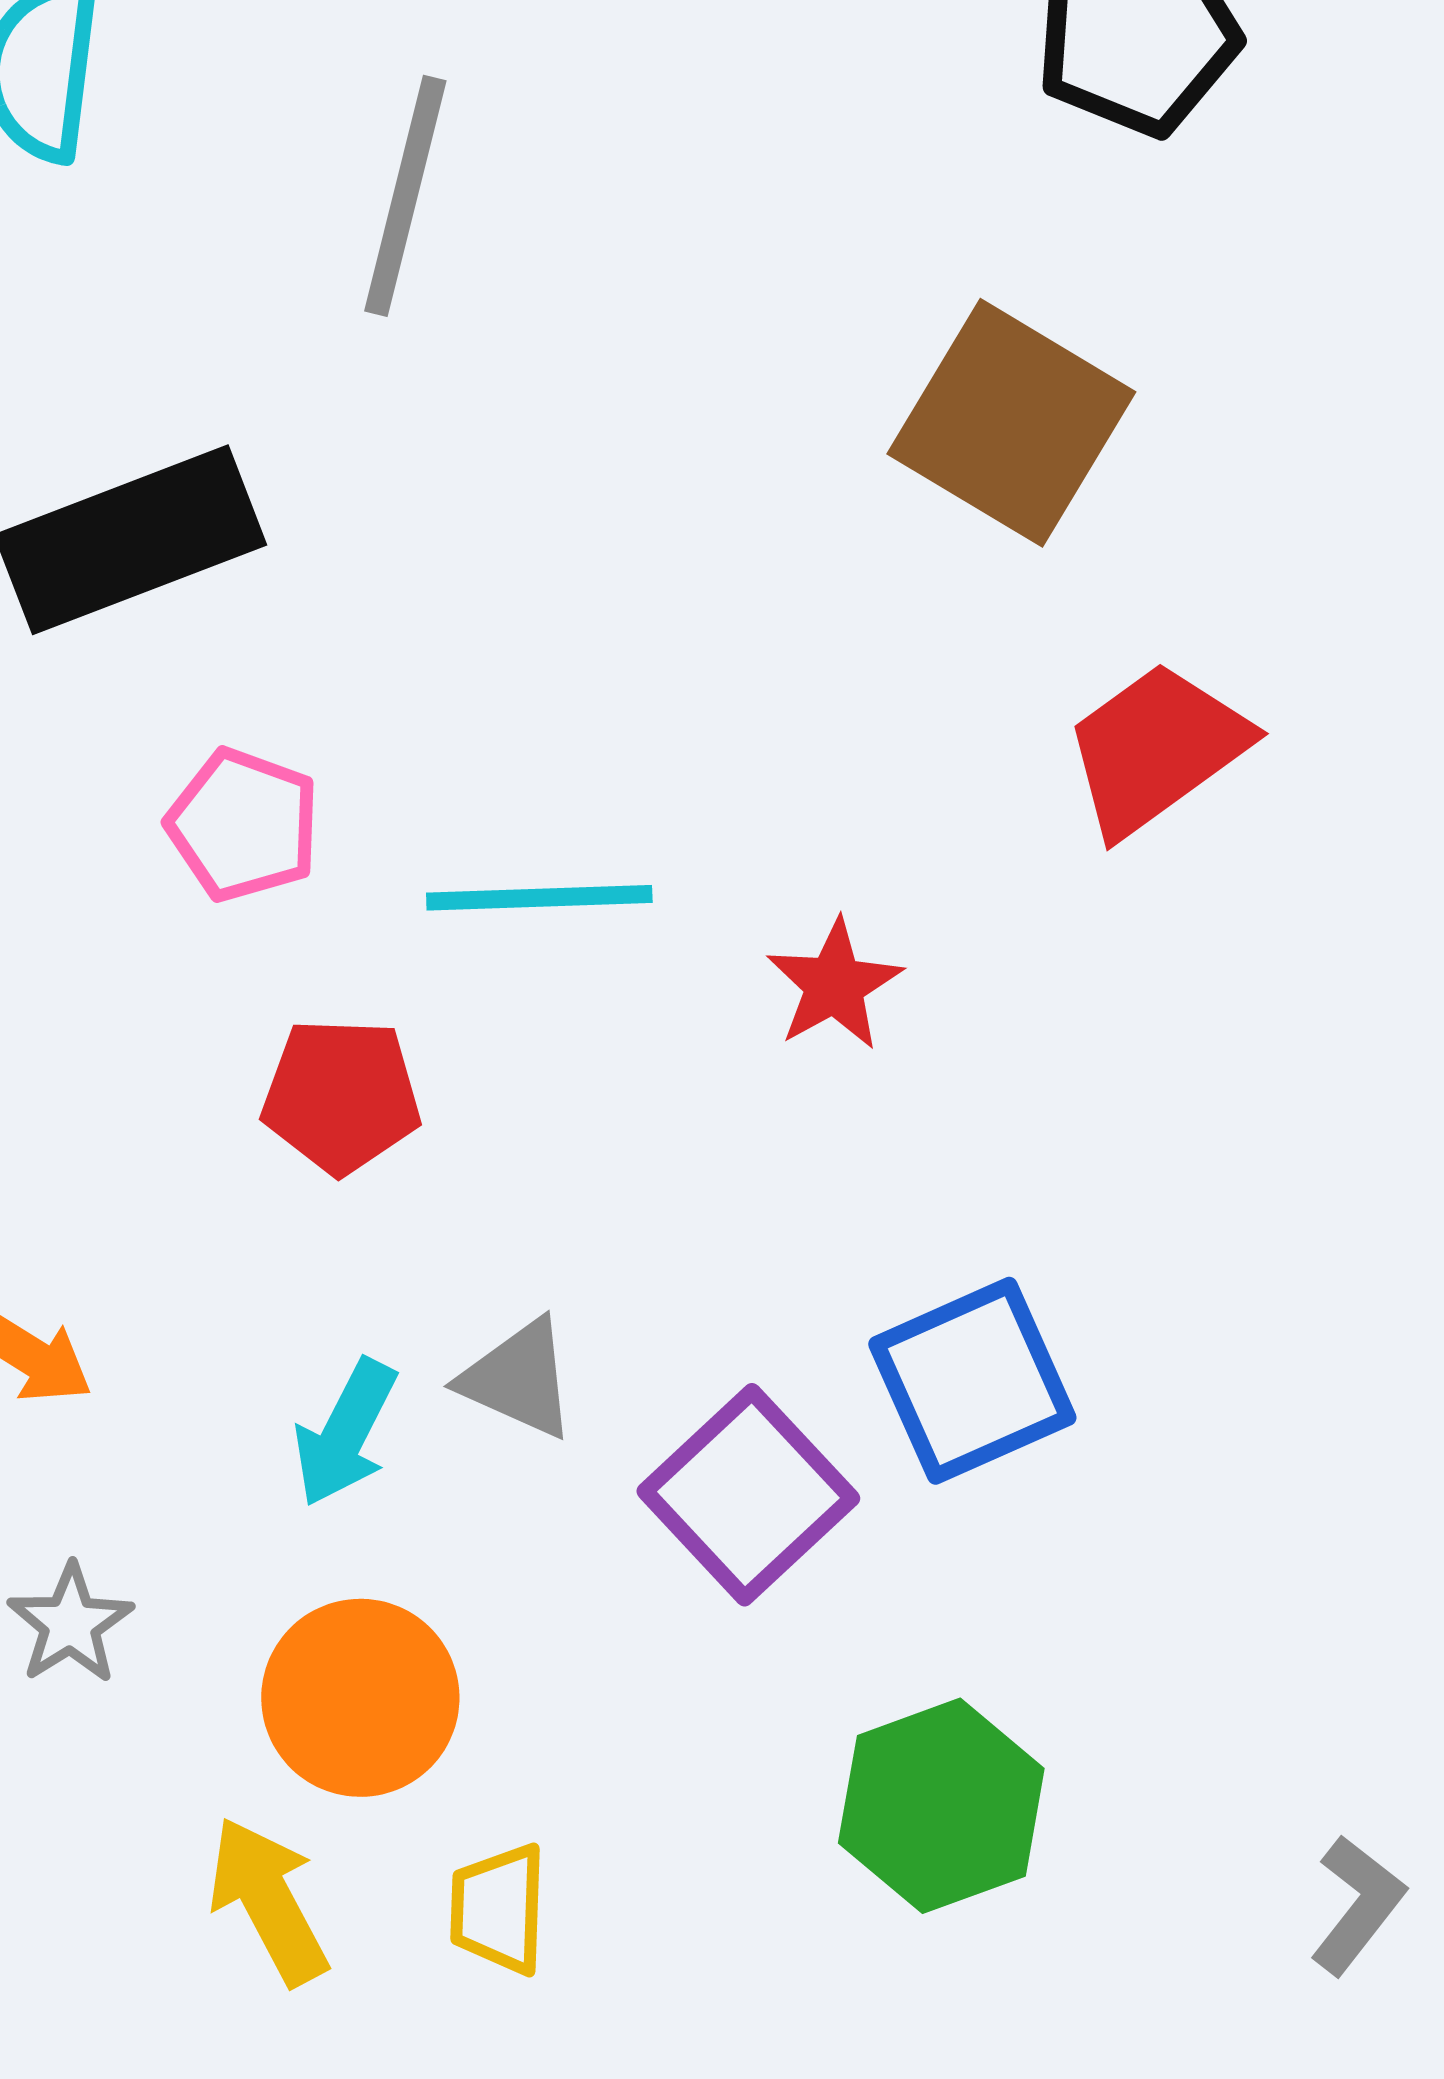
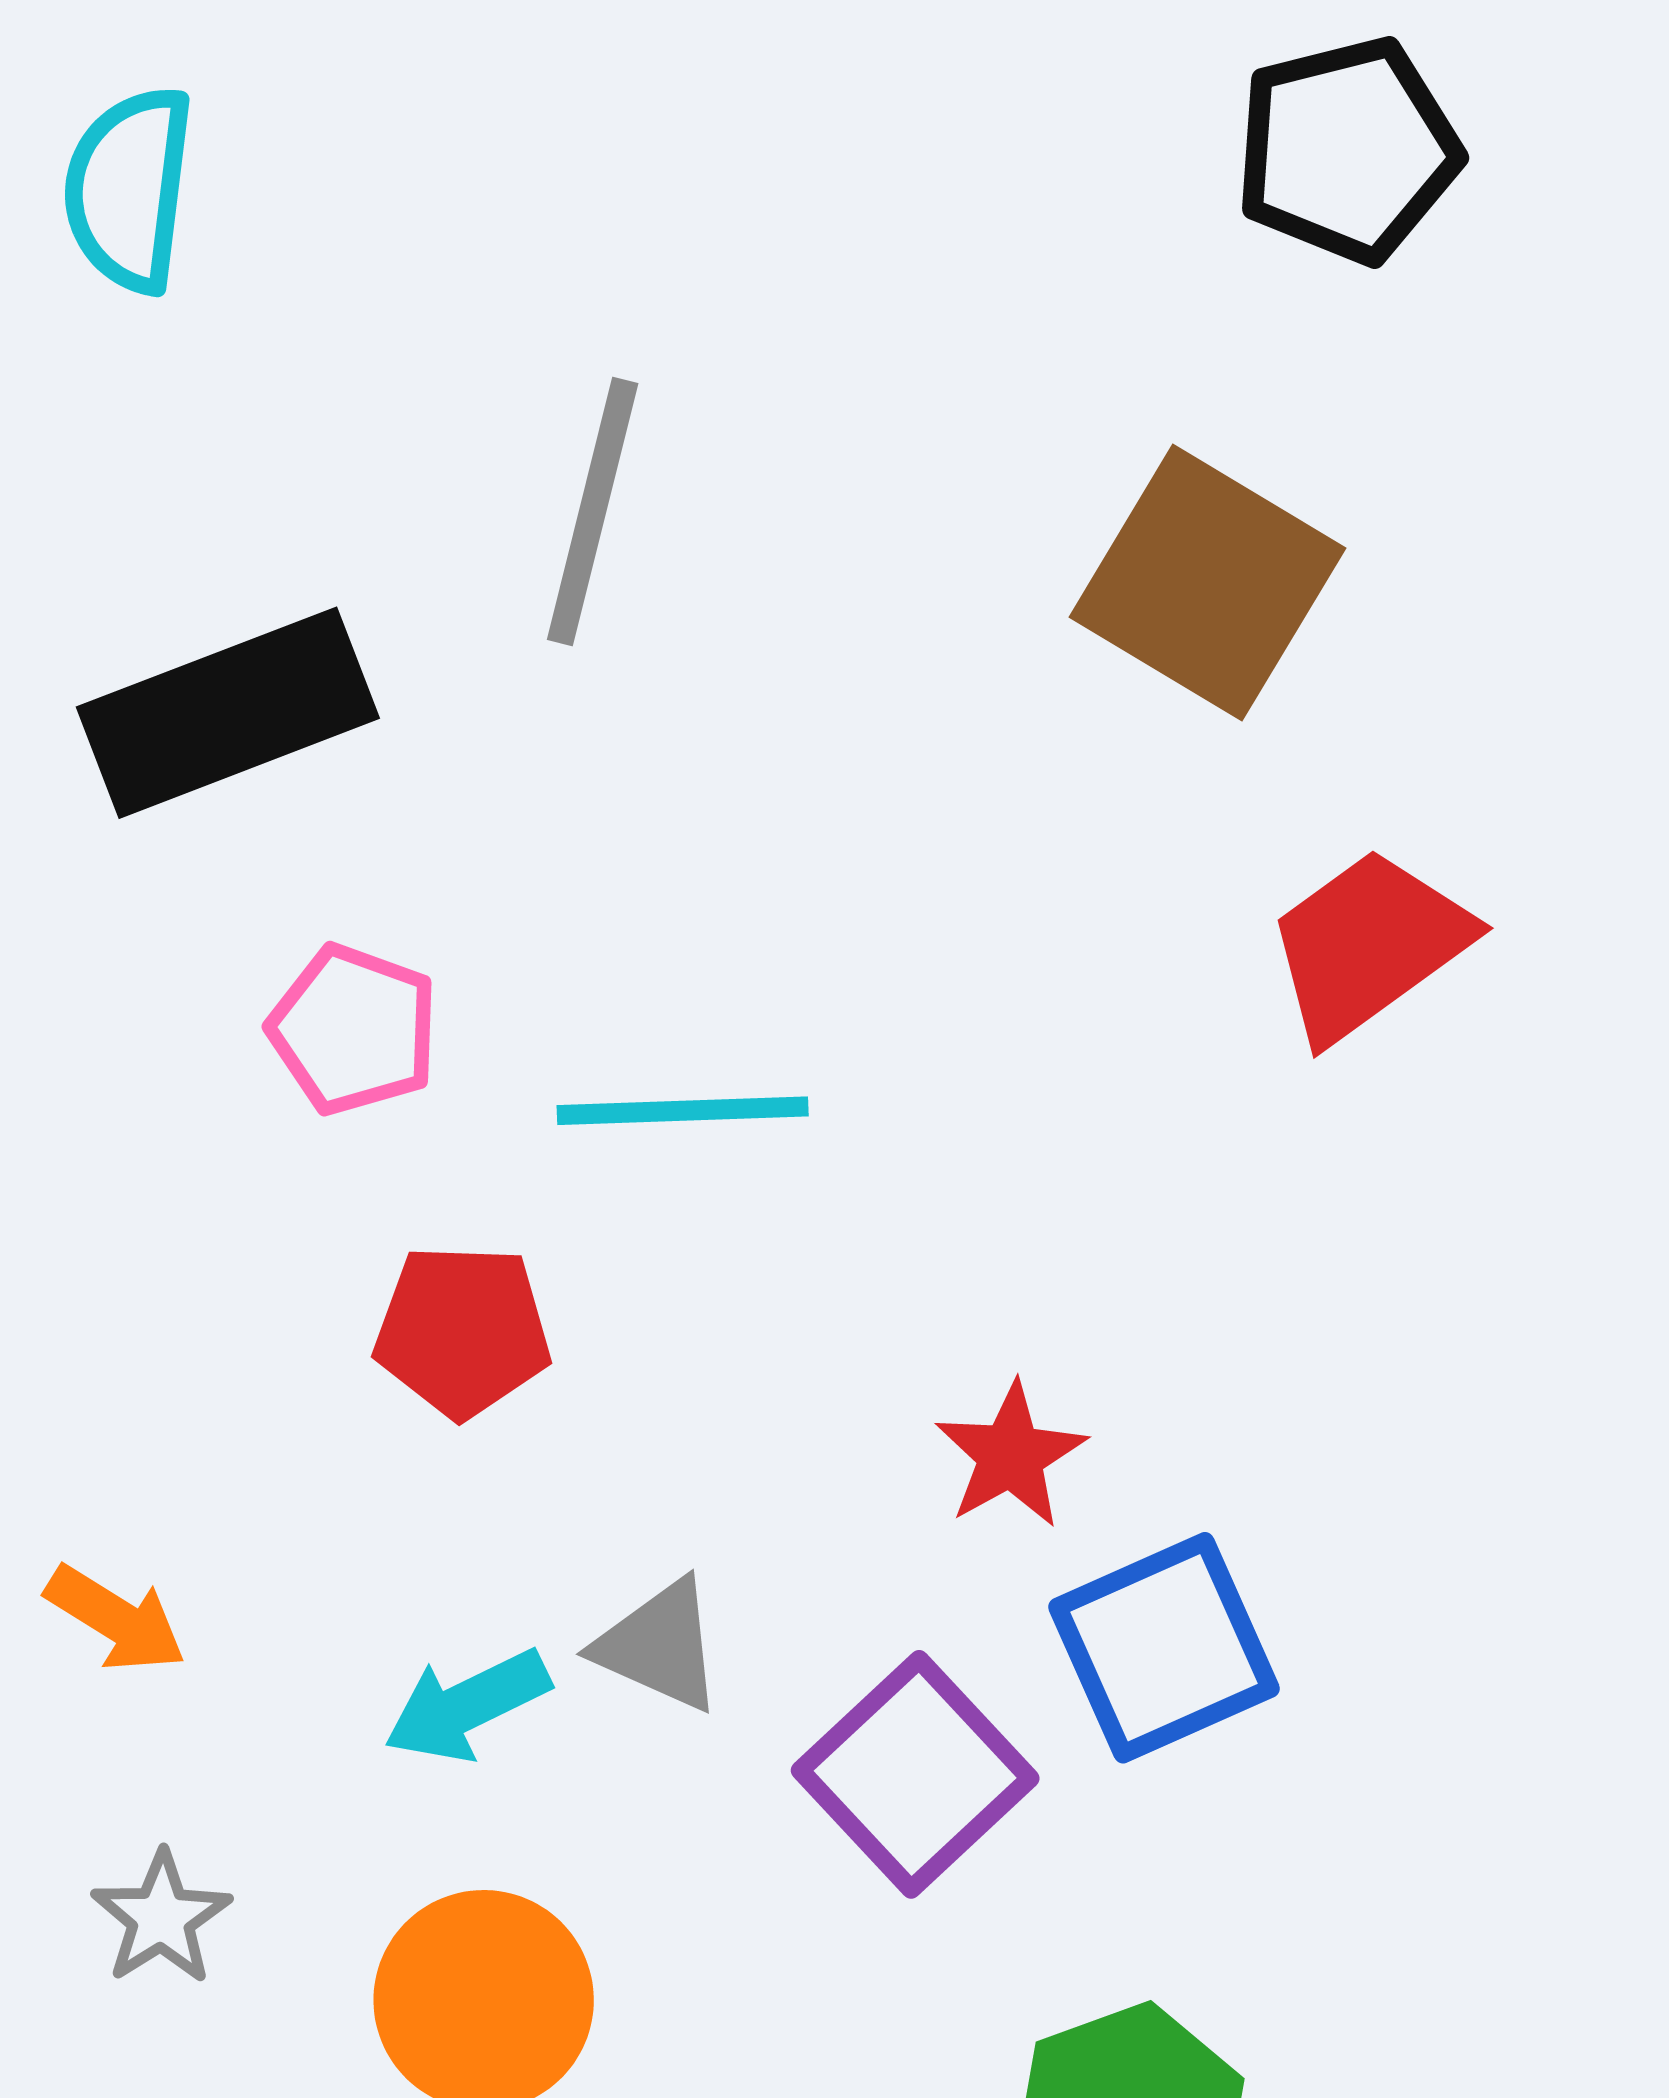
gray line: (405, 196) -> (593, 511), moved
red star: (834, 985) -> (1011, 1455), moved
cyan arrow: (345, 1433) -> (467, 1705), turned 37

